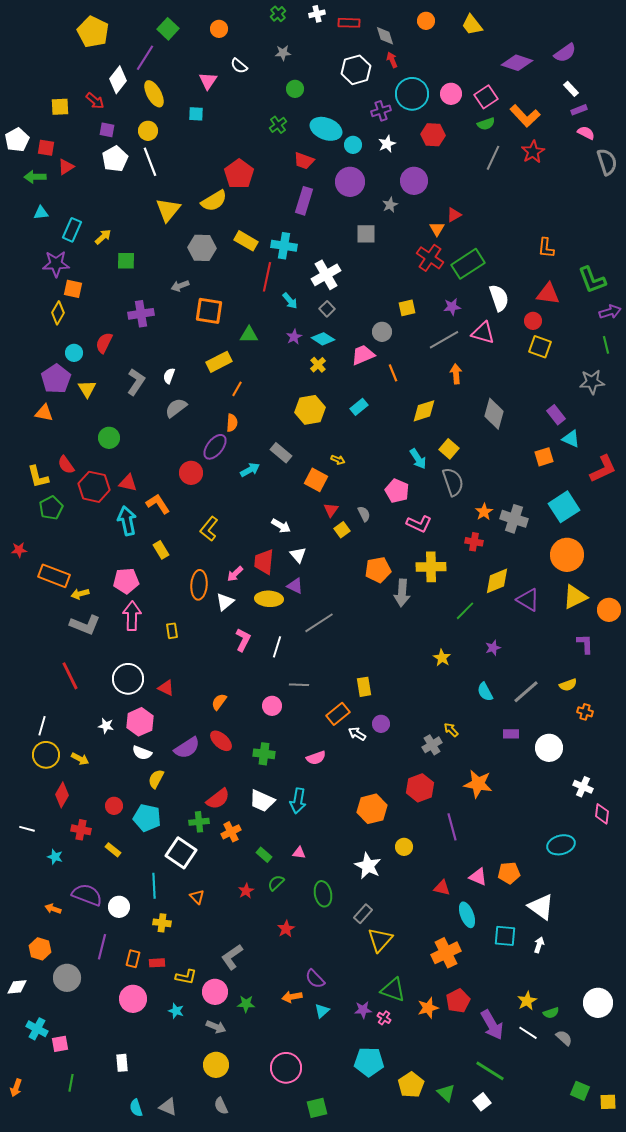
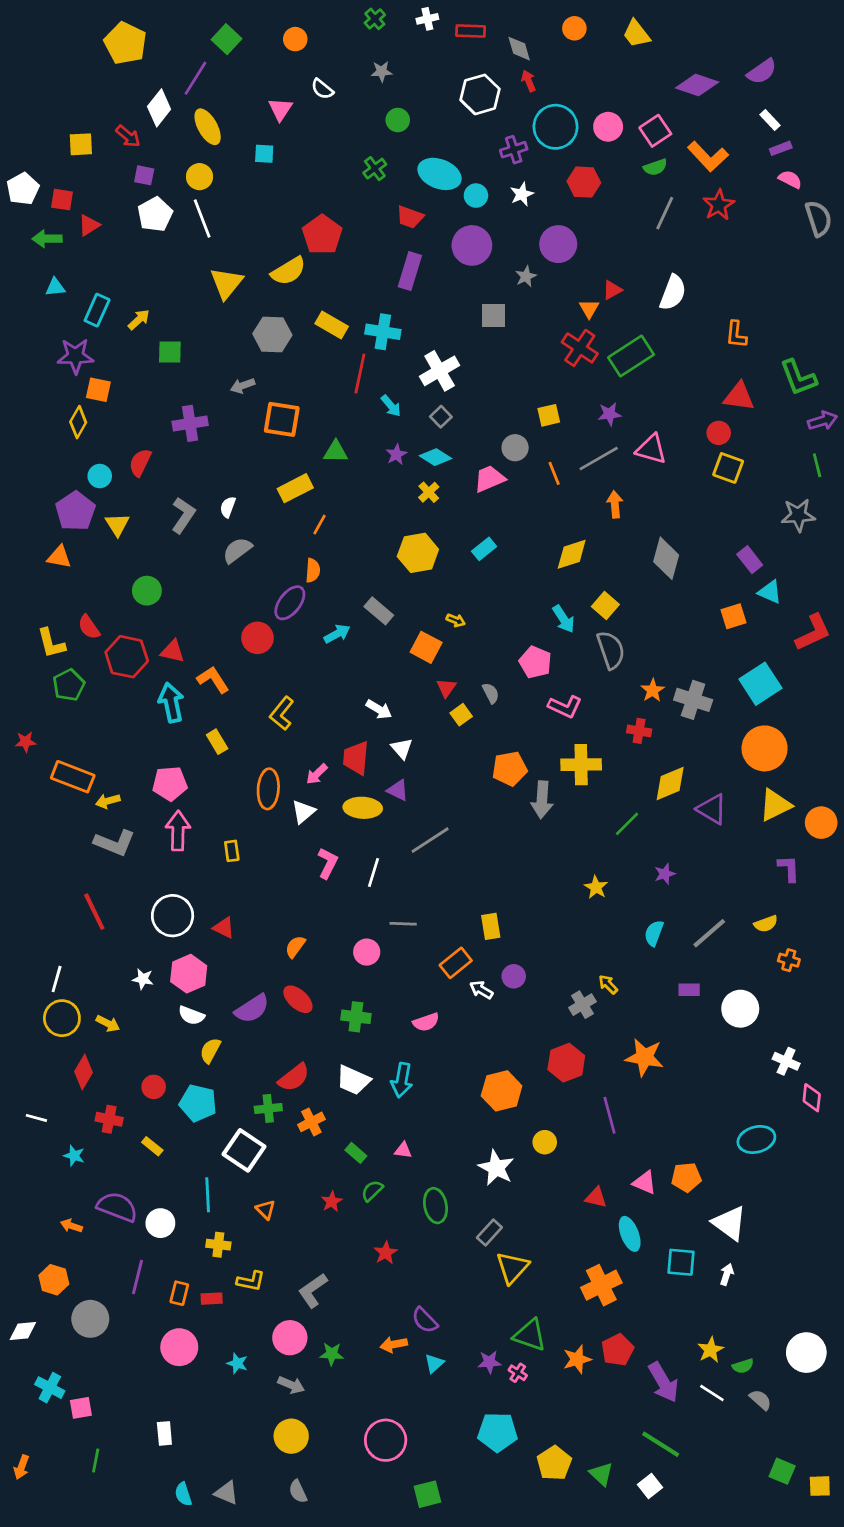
white semicircle: (499, 298) -> (673, 293), moved, turned 40
orange line: (393, 373) -> (554, 473), moved
cyan semicircle: (485, 692) -> (654, 933), turned 48
yellow L-shape: (186, 977) -> (251, 1281), moved

